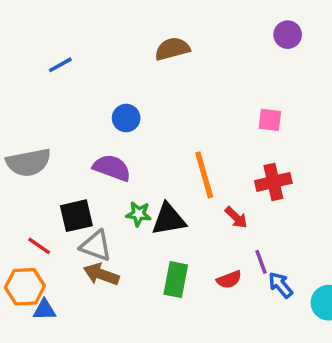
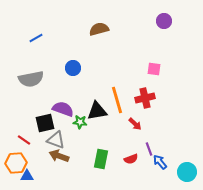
gray semicircle: (28, 162) -> (31, 79), moved
purple semicircle: (112, 168) -> (63, 109), moved
red cross: (273, 182) -> (145, 98), moved
black triangle: (169, 219) -> (97, 111), moved

